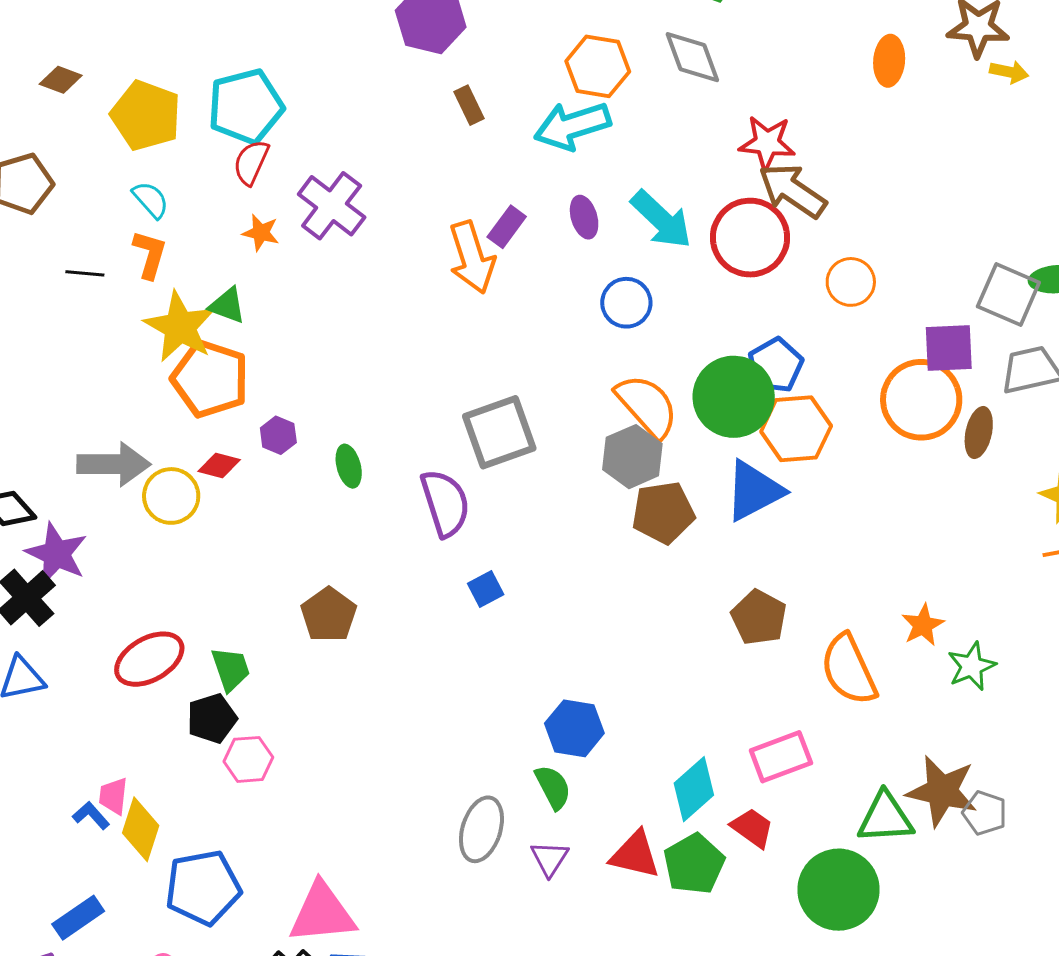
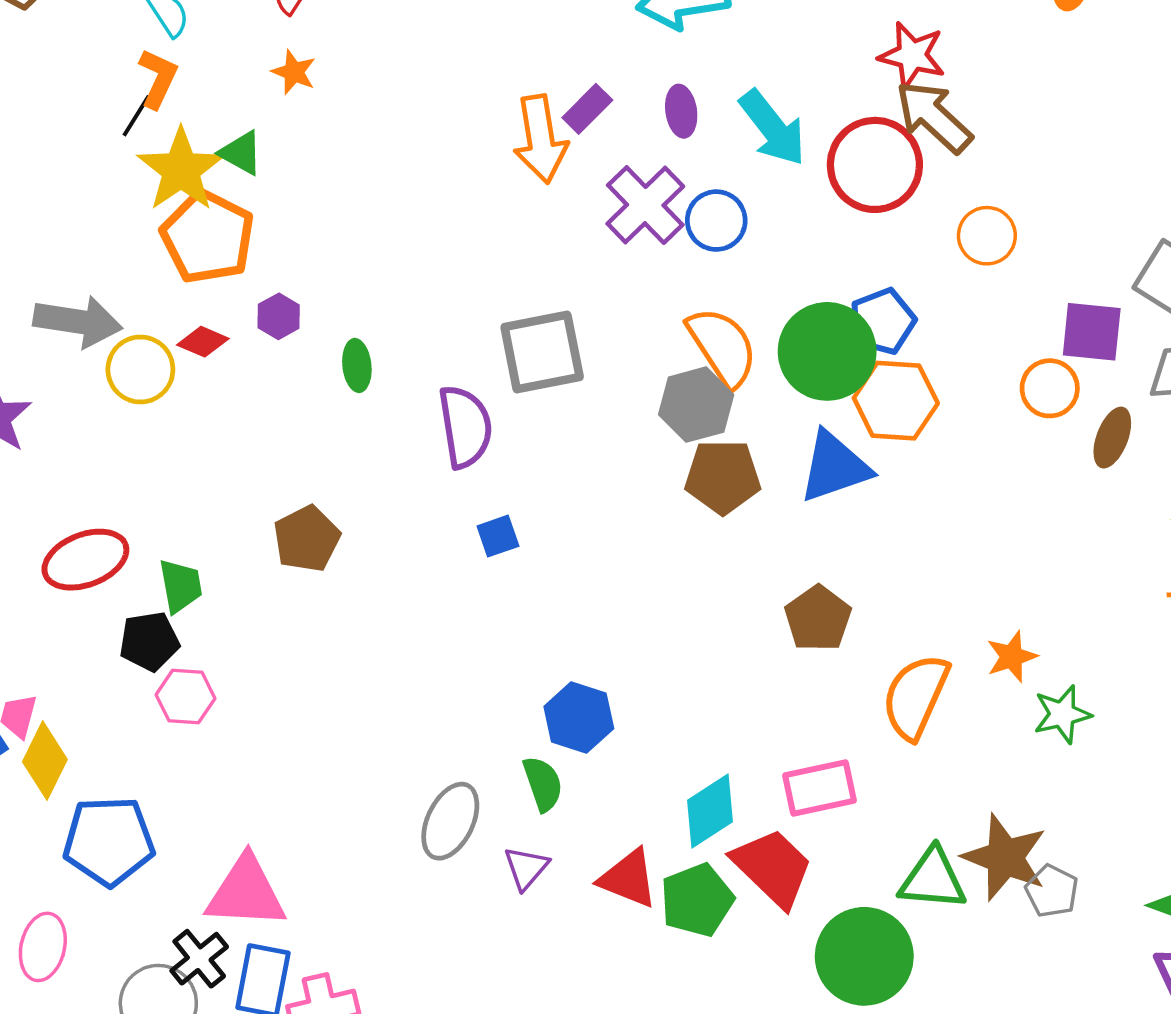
purple cross: (332, 206) -> (645, 205), moved
black line: (85, 273) -> (136, 116), moved, turned -72
orange circle: (921, 400) -> (1050, 388), size x0.6
orange semicircle: (849, 670) -> (916, 696), turned 40
red trapezoid: (752, 828) -> (773, 867), size x1.6

